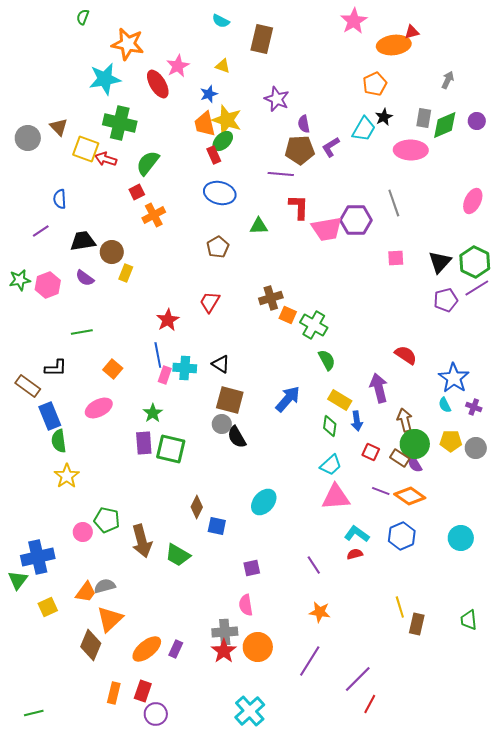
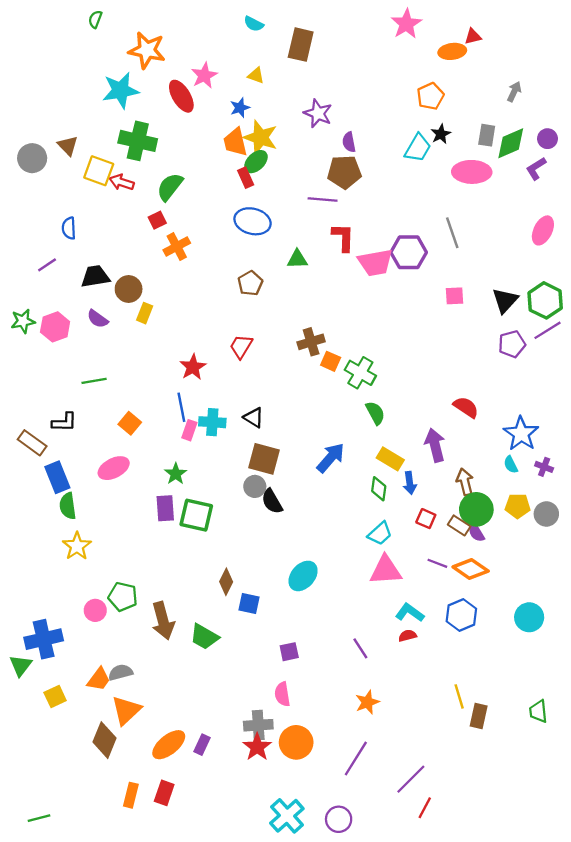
orange ellipse: (394, 45) -> (452, 51), size x0.7
purple L-shape: (331, 147) -> (536, 168), moved
orange star: (320, 612) -> (367, 702), turned -30
purple circle: (156, 714) -> (339, 819), moved

